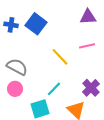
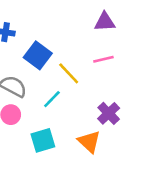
blue square: (36, 24) -> (38, 55), moved
cyan line: (54, 89) -> (52, 99), moved

